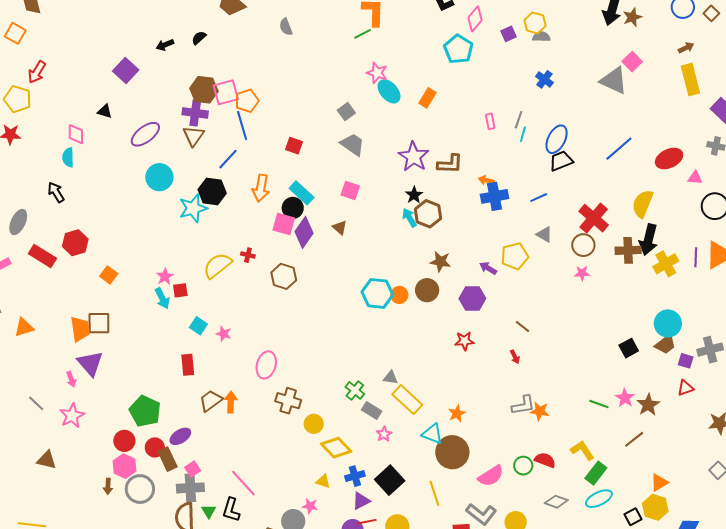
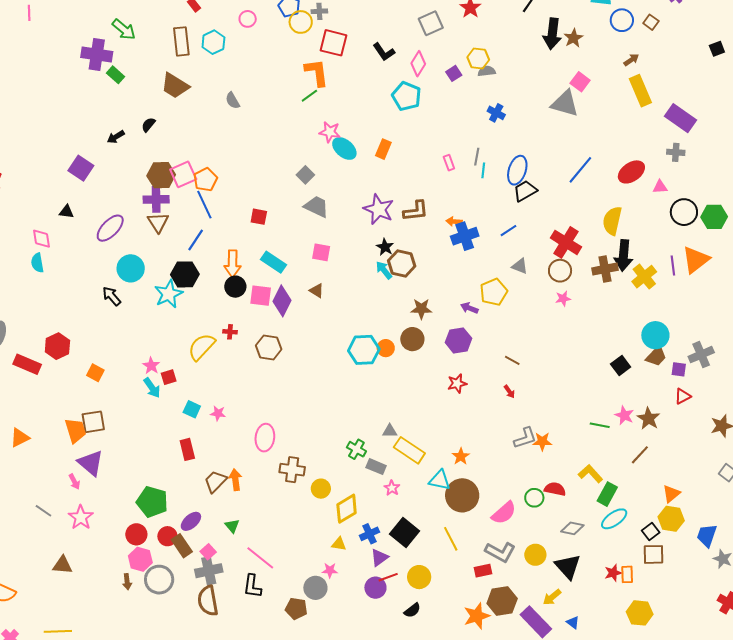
black arrow: (56, 192) -> (112, 296), moved
black circle: (293, 208) -> (235, 287), moved
yellow diamond: (336, 448) -> (347, 509), turned -68
green triangle: (209, 511) -> (232, 526), moved

